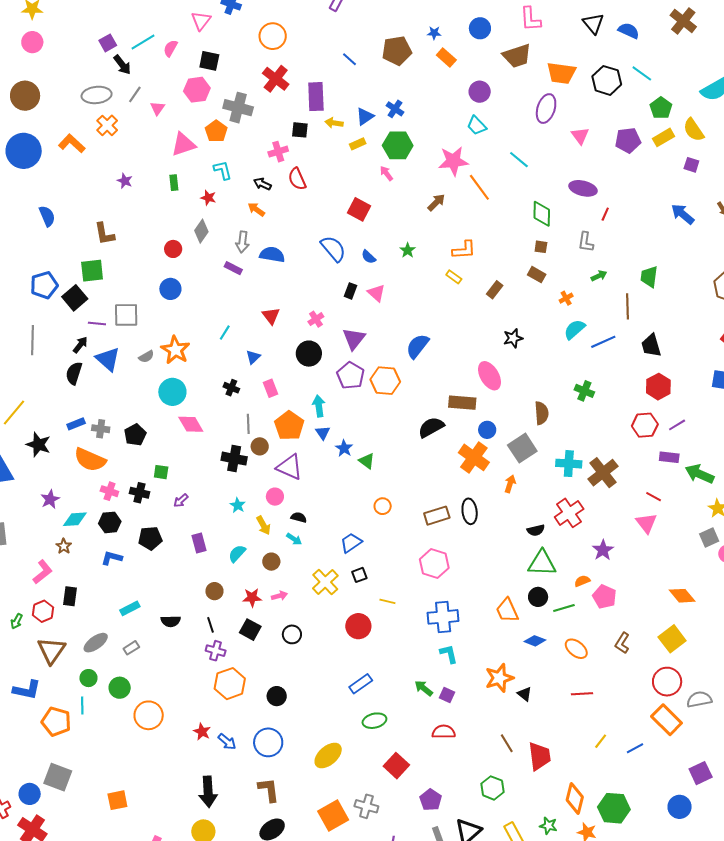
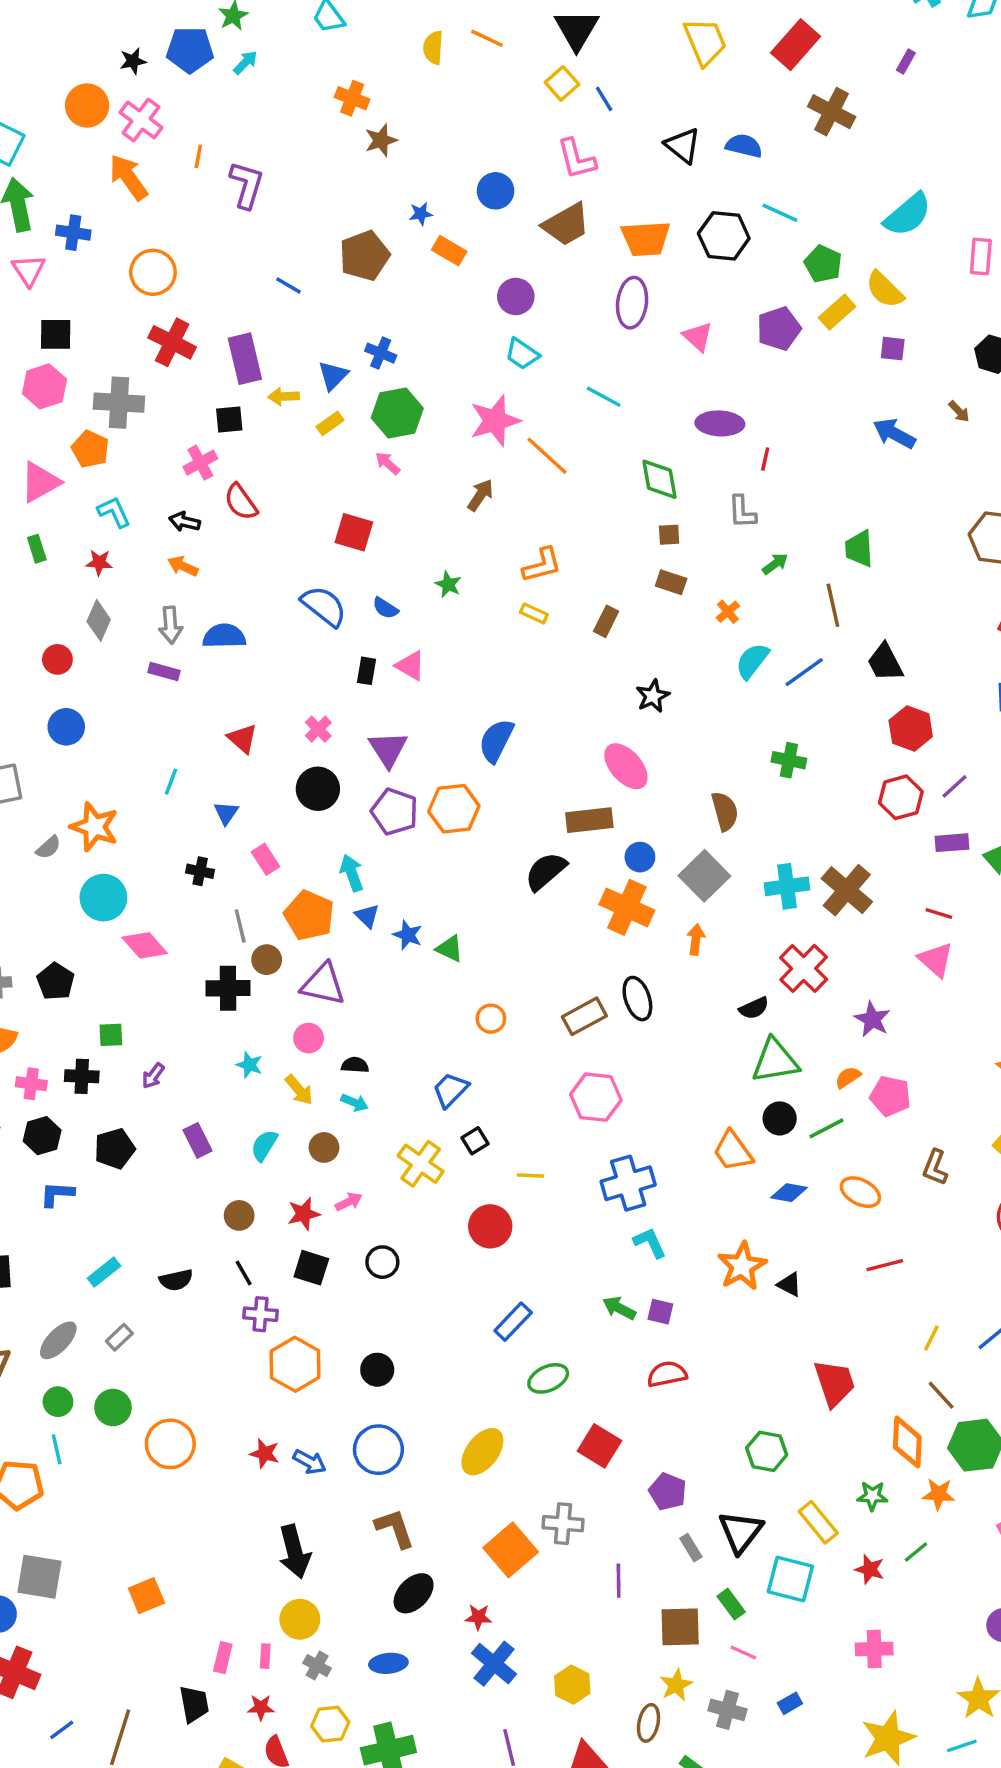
brown line: (507, 743) -> (941, 1395), moved

